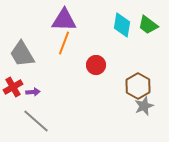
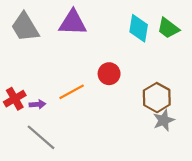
orange line: (64, 43) -> (72, 92), moved, turned 40
gray trapezoid: (22, 54) -> (25, 27), moved

